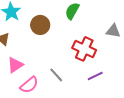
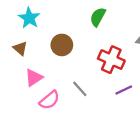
brown circle: (40, 25) -> (62, 45), moved

